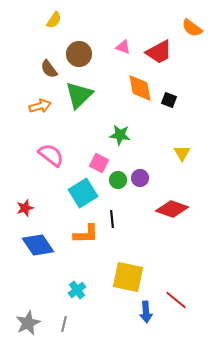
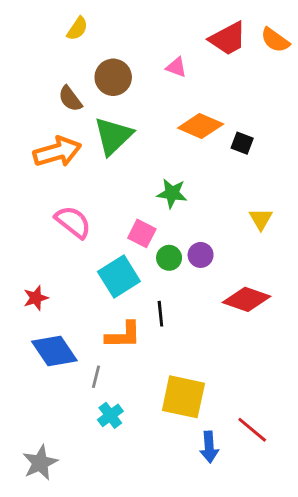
red trapezoid: (159, 52) -> (228, 39), moved
orange diamond: (140, 88) -> (201, 126), turned -56
orange arrow: (40, 106) -> (57, 152), size x1.5
gray line: (64, 324) -> (96, 377), moved

